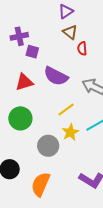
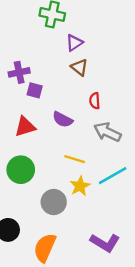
red semicircle: (82, 48) -> (95, 101), moved
purple semicircle: (56, 76) -> (63, 119), size x0.7
yellow line: (66, 110) -> (75, 159), turned 54

